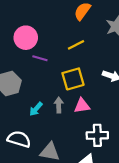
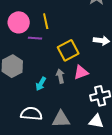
yellow line: (76, 45) -> (46, 21), moved, turned -63

